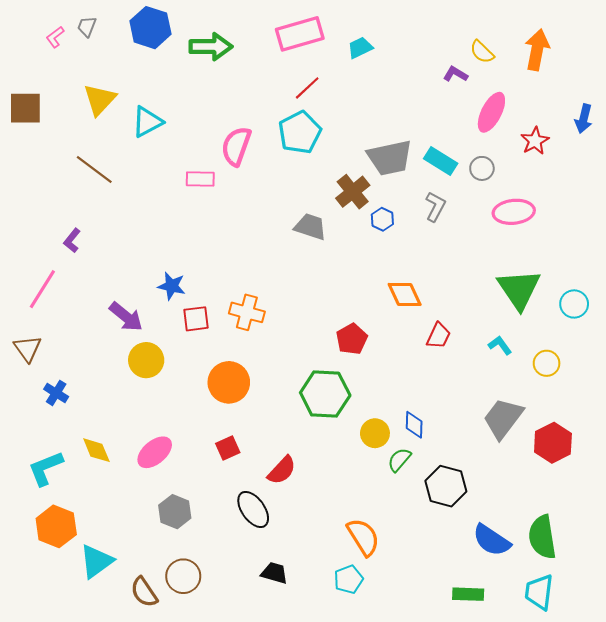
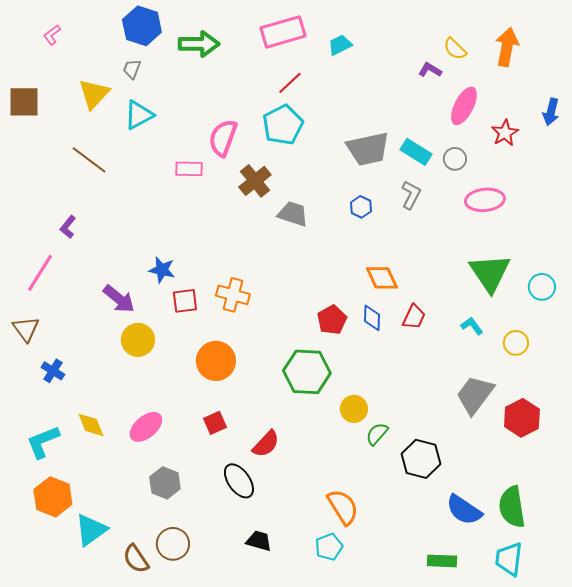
gray trapezoid: (87, 26) -> (132, 69), moved
brown cross: (353, 192) -> (255, 181), moved
blue diamond: (414, 425) -> (372, 318), moved

